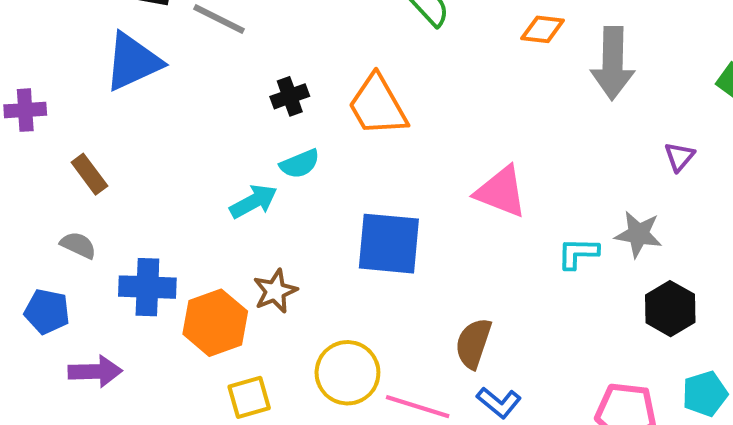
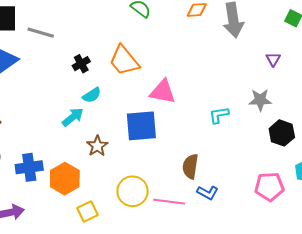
pink triangle: (501, 192) -> (163, 92), moved
cyan L-shape: (578, 253) -> (219, 115), moved
brown star: (275, 291) -> (97, 146), moved

